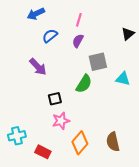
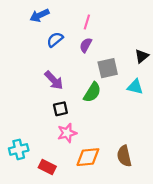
black triangle: (128, 34) -> (142, 56), moved
purple arrow: (38, 67) -> (54, 80), moved
orange diamond: (80, 143) -> (88, 157), turned 45

